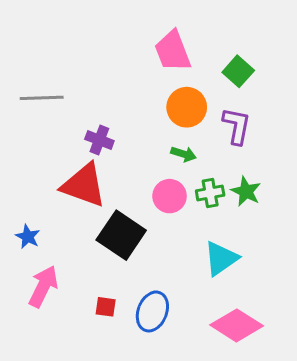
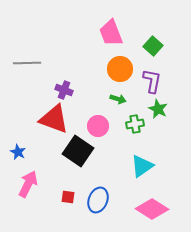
green star: (246, 191) -> (158, 109), moved
pink circle: (170, 196) -> (98, 126), moved

